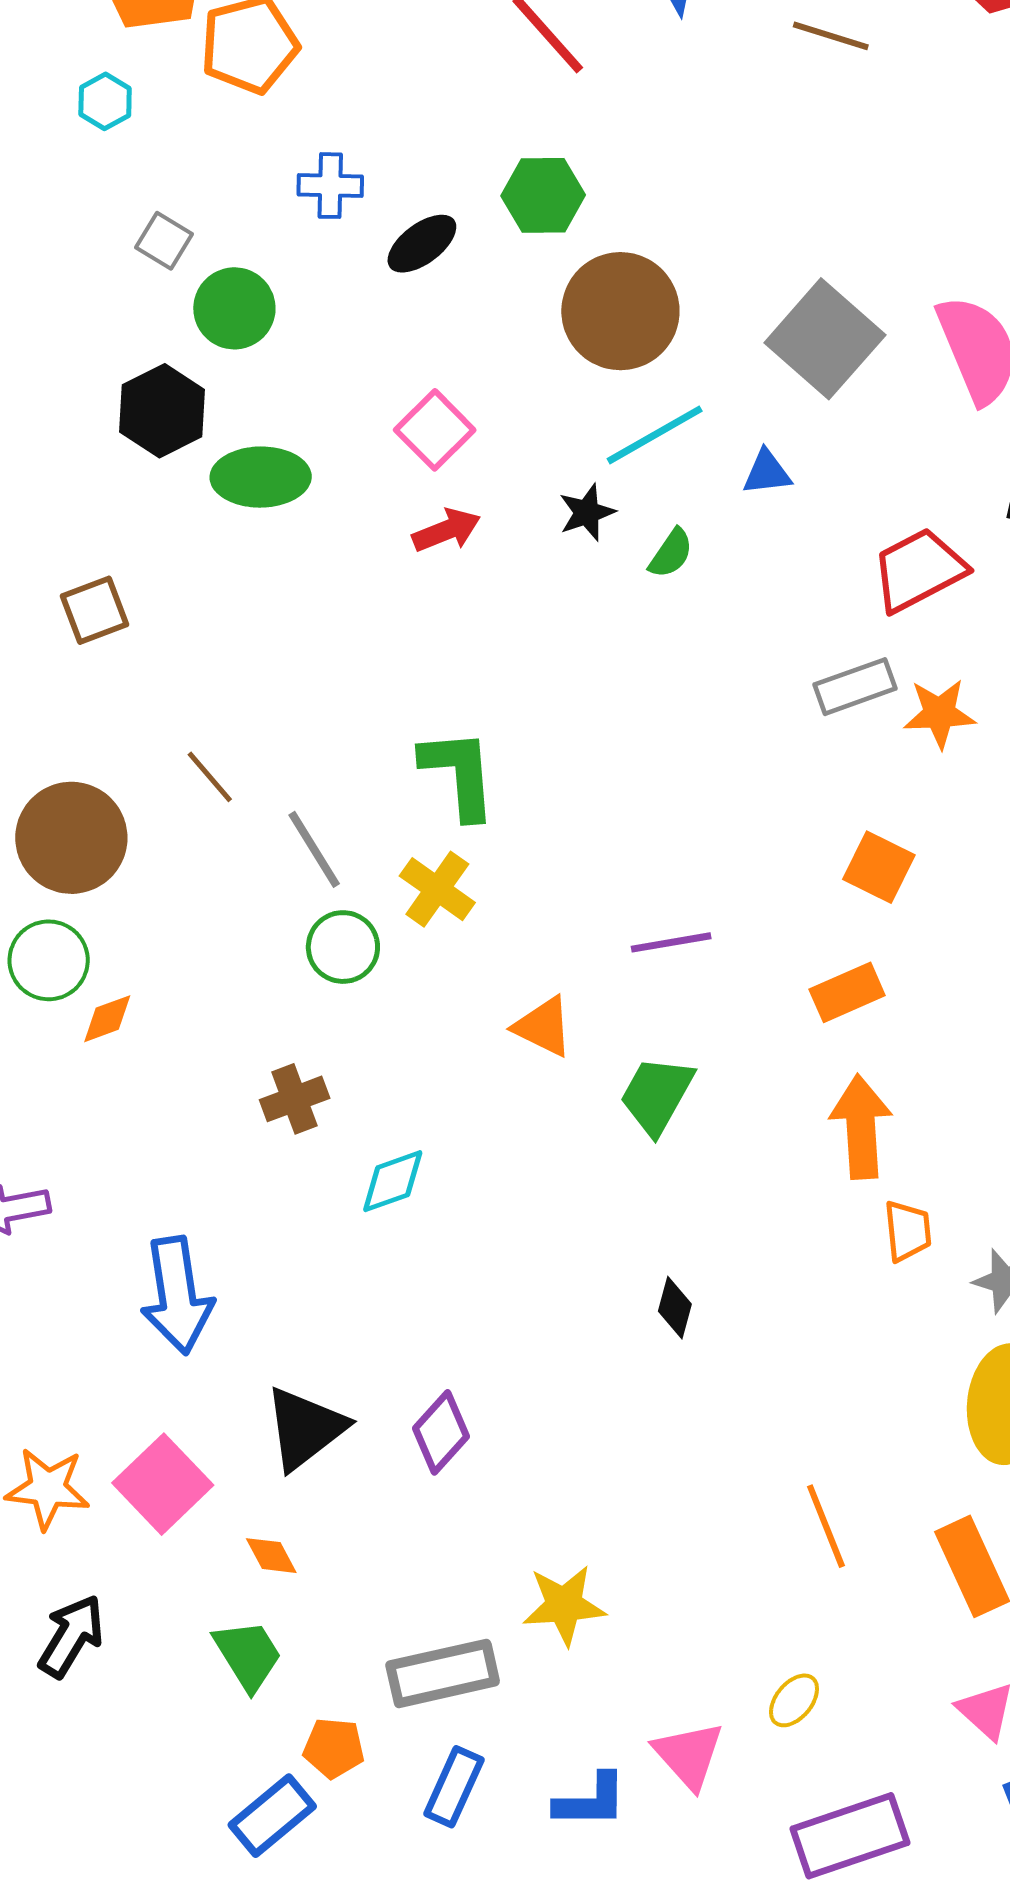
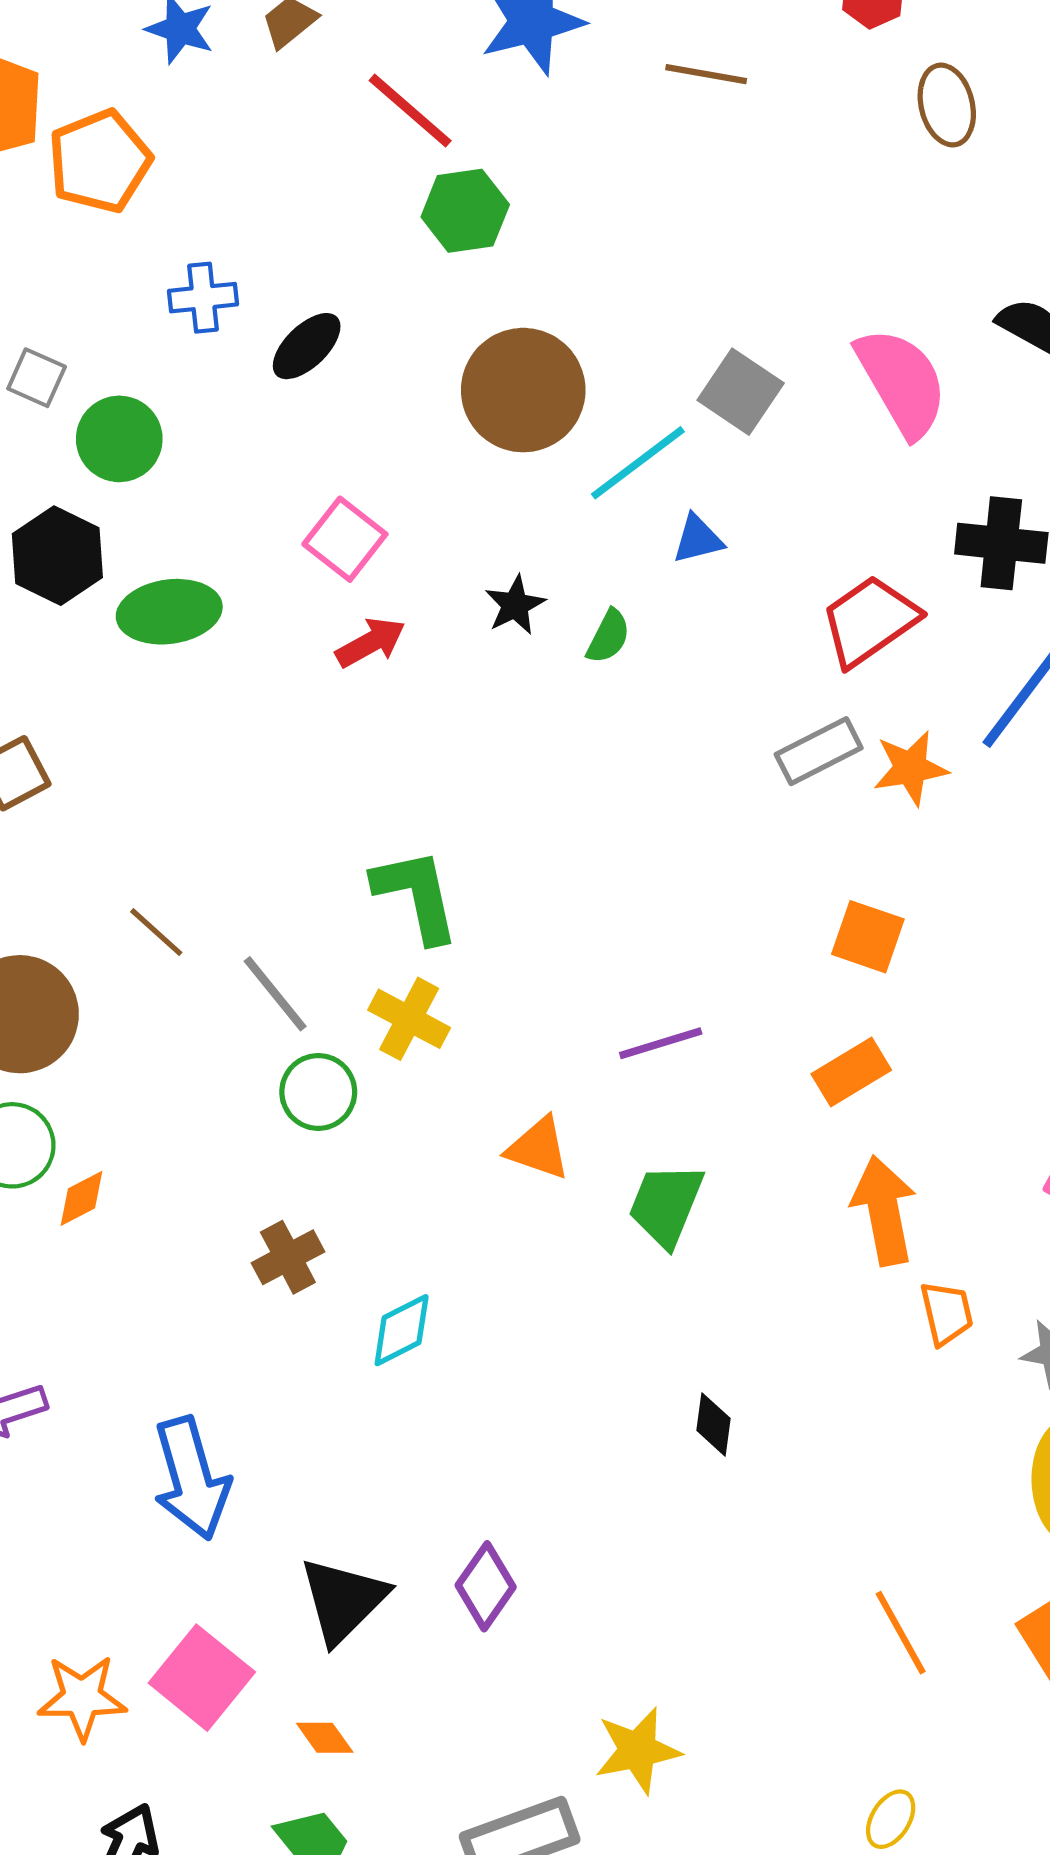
green hexagon: (543, 195) -> (465, 211), moved
gray square: (825, 339) -> (741, 392), size x0.7
cyan line: (655, 435) -> (638, 463), moved

